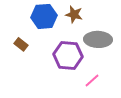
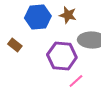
pink line: (92, 80) -> (76, 81), moved

